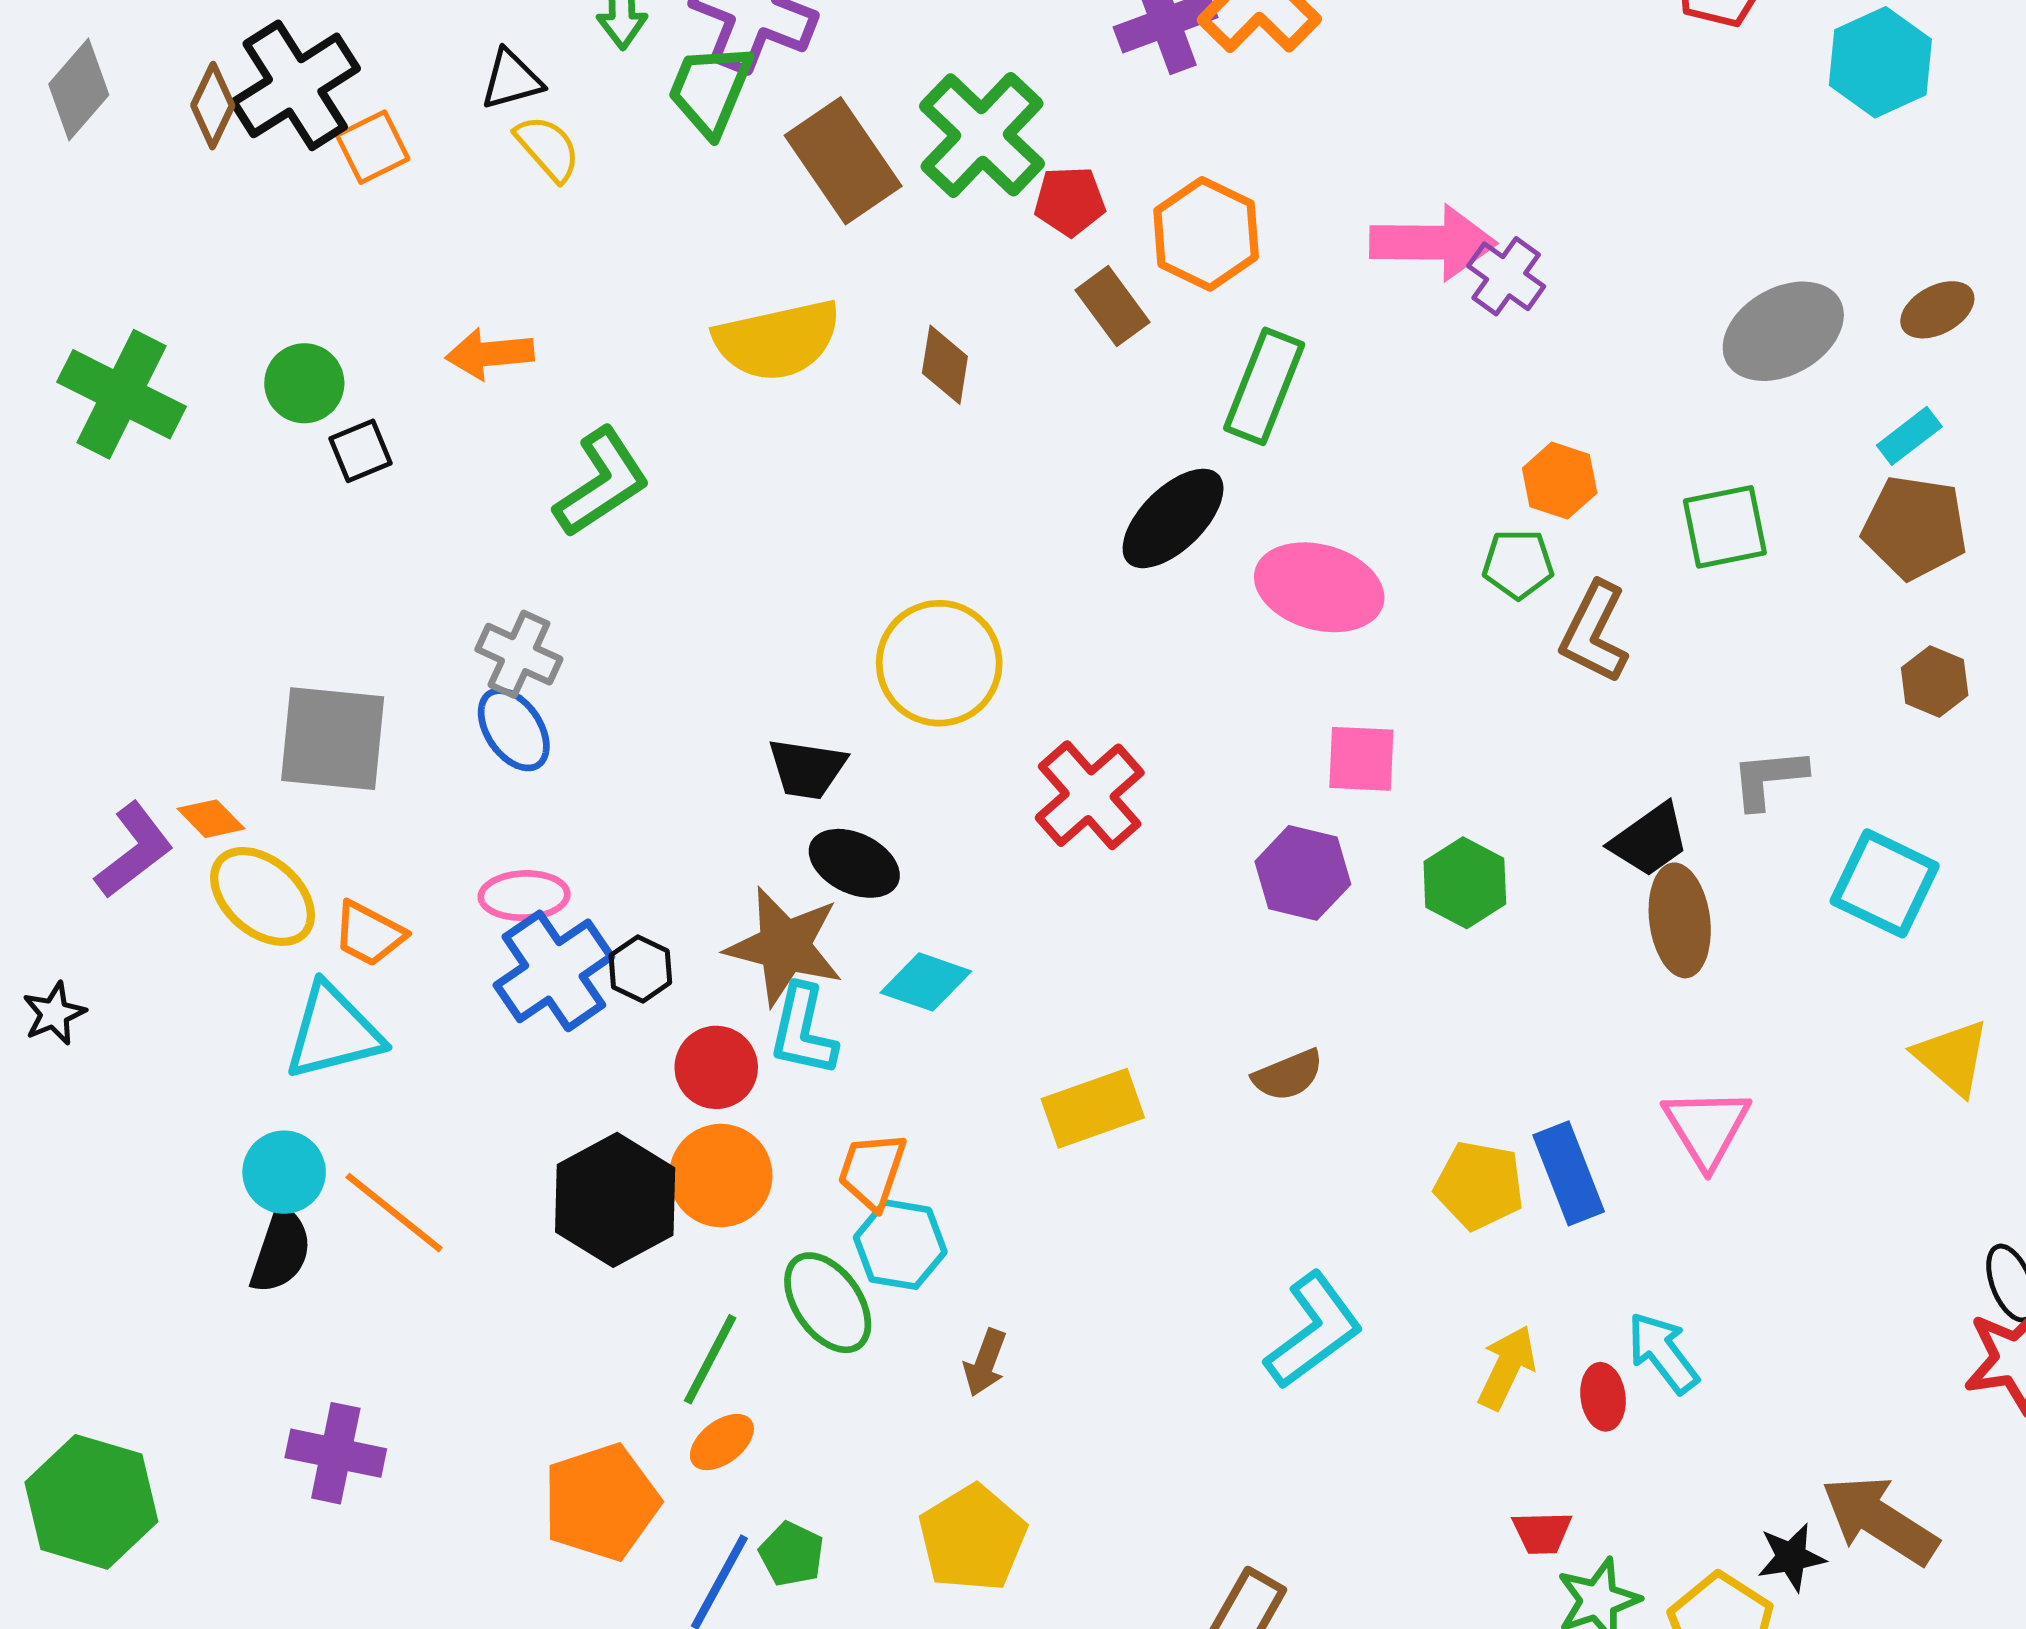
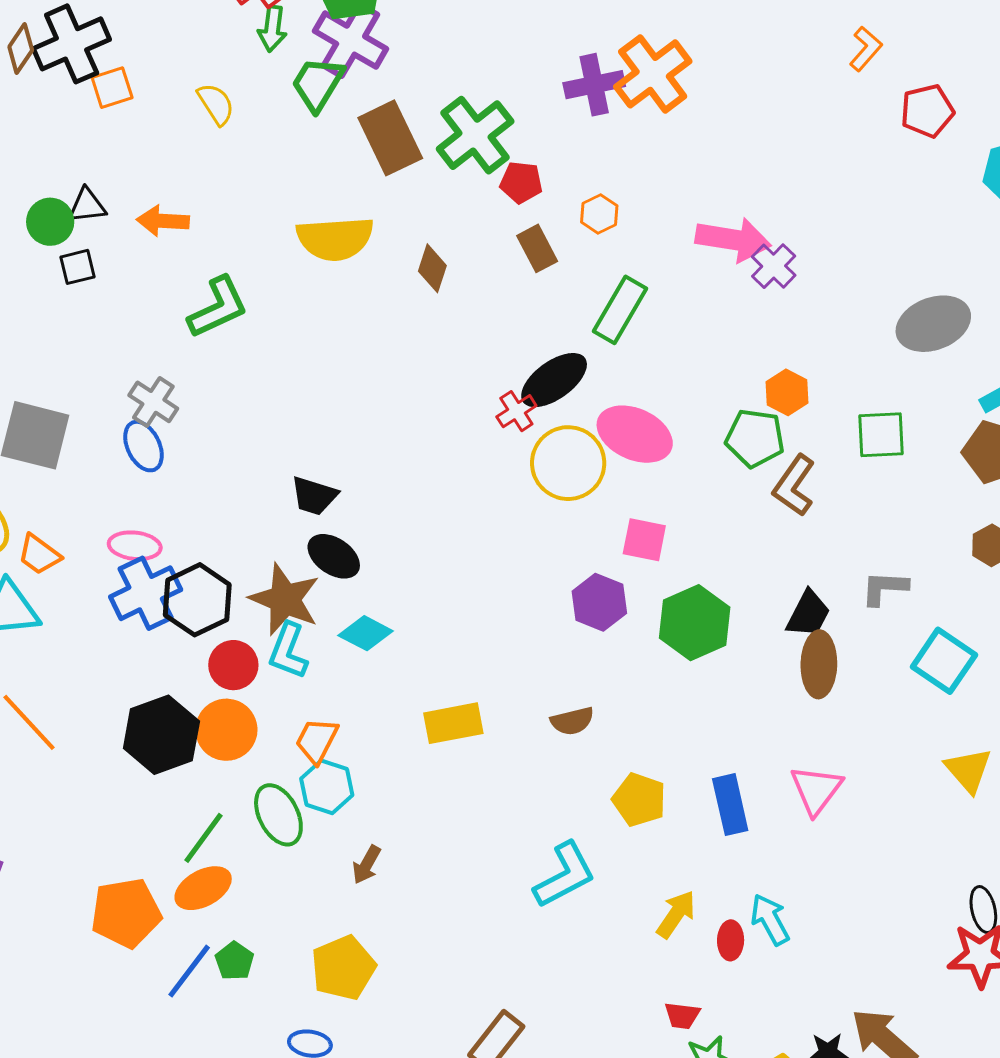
black triangle: (512, 80) -> (87, 206), moved
orange hexagon: (1206, 234) -> (599, 214), size x0.6
green pentagon: (1518, 564) -> (755, 438), size x1.4
yellow circle: (939, 663) -> (568, 463), moved
red cross: (1090, 795) -> (516, 411), moved, size x0.6
black trapezoid: (1650, 840) -> (808, 614), turned -36
green hexagon: (1465, 883) -> (695, 623), size x1.4
black hexagon: (640, 969) -> (197, 600), size x1.8
yellow pentagon: (1479, 1185) -> (639, 800), moved
orange ellipse: (722, 1442) -> (203, 888), size x1.4

